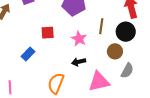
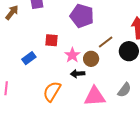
brown line: (101, 26) -> (106, 42), turned 35
pink star: (79, 39) -> (72, 55), moved
brown circle: (115, 51) -> (91, 59), moved

